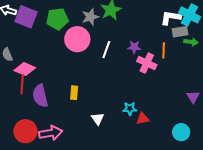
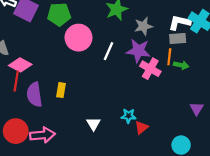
gray star: (90, 17) -> (143, 26), moved
gray rectangle: (180, 32) -> (178, 39), moved
green arrow: (191, 42) -> (181, 65), moved
purple star: (134, 47) -> (138, 51), size x1.6
yellow rectangle: (74, 93) -> (61, 90), moved
red triangle: (143, 119) -> (141, 127), turned -32

